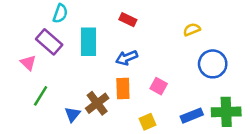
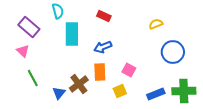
cyan semicircle: (60, 14) -> (58, 11), moved, turned -35
purple rectangle: (49, 42) -> (29, 27), moved
green line: (41, 96) -> (33, 78), turned -60
yellow square: (148, 122) -> (120, 91), moved

